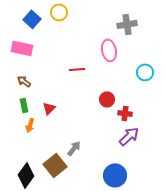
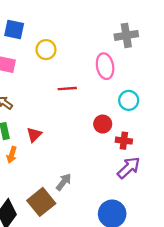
yellow circle: (59, 12) -> (46, 50), moved
blue square: (32, 19) -> (14, 30), turned -30
cyan circle: (145, 72) -> (129, 100), moved

